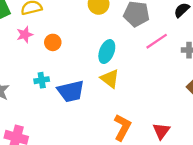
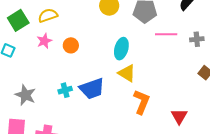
pink line: (157, 41) -> (166, 34), turned 40
cyan cross: (42, 80) -> (65, 90), moved
orange L-shape: (122, 127) -> (142, 102), moved

